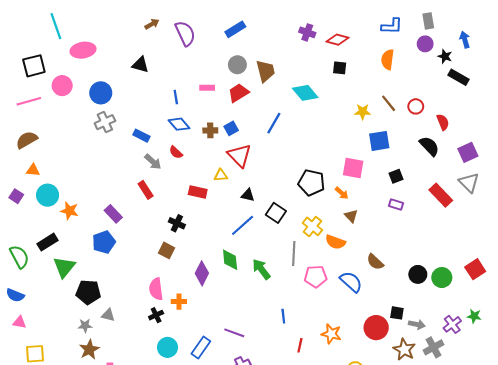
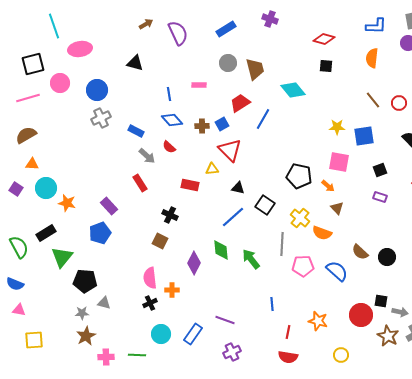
purple cross: (307, 32) -> (270, 19), moved
red trapezoid: (238, 93) -> (240, 103), moved
yellow star: (363, 112) -> (337, 127), moved
black circle: (418, 274) -> (387, 257), moved

